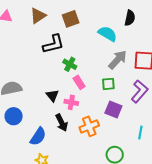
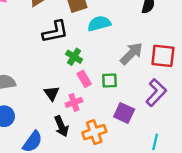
cyan semicircle: (108, 34) -> (99, 24), moved, turned -48
green square: (108, 84) -> (110, 80), moved
pink cross: (71, 102) -> (74, 102), turned -32

